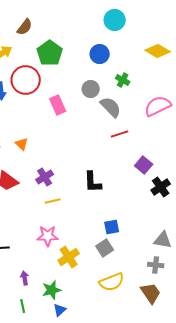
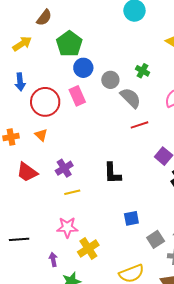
blue circle: (100, 54) -> (83, 68), moved
red circle: (26, 80) -> (45, 102), moved
gray square: (105, 248) -> (156, 239), moved
purple arrow: (25, 278) -> (53, 259), moved

